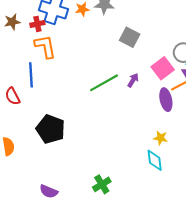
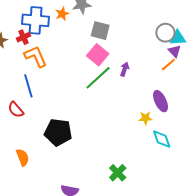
gray square: (130, 37) -> (100, 31), moved
pink square: (163, 68) -> (98, 55), moved
purple ellipse: (166, 100) -> (161, 101), moved
yellow star: (161, 138) -> (145, 118), moved

